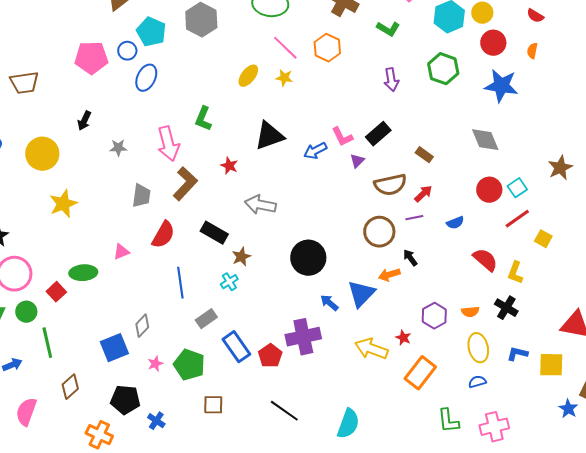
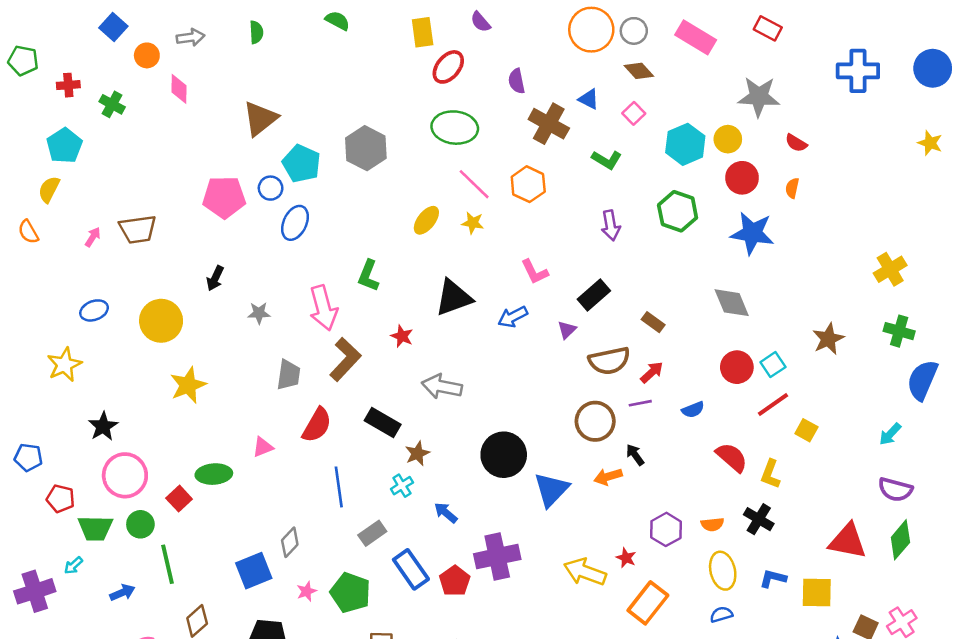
pink L-shape: (342, 137) -> (535, 272), moved
blue triangle: (361, 294) -> (551, 490), moved
blue arrow: (329, 303) -> (446, 513), moved

